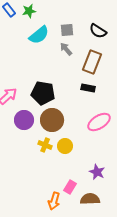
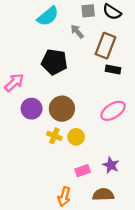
gray square: (67, 30) -> (88, 11), moved
black rectangle: (88, 88) -> (113, 70), moved
black pentagon: (43, 93) -> (54, 62), moved
pink rectangle: (70, 187) -> (83, 171), moved, turned 40

